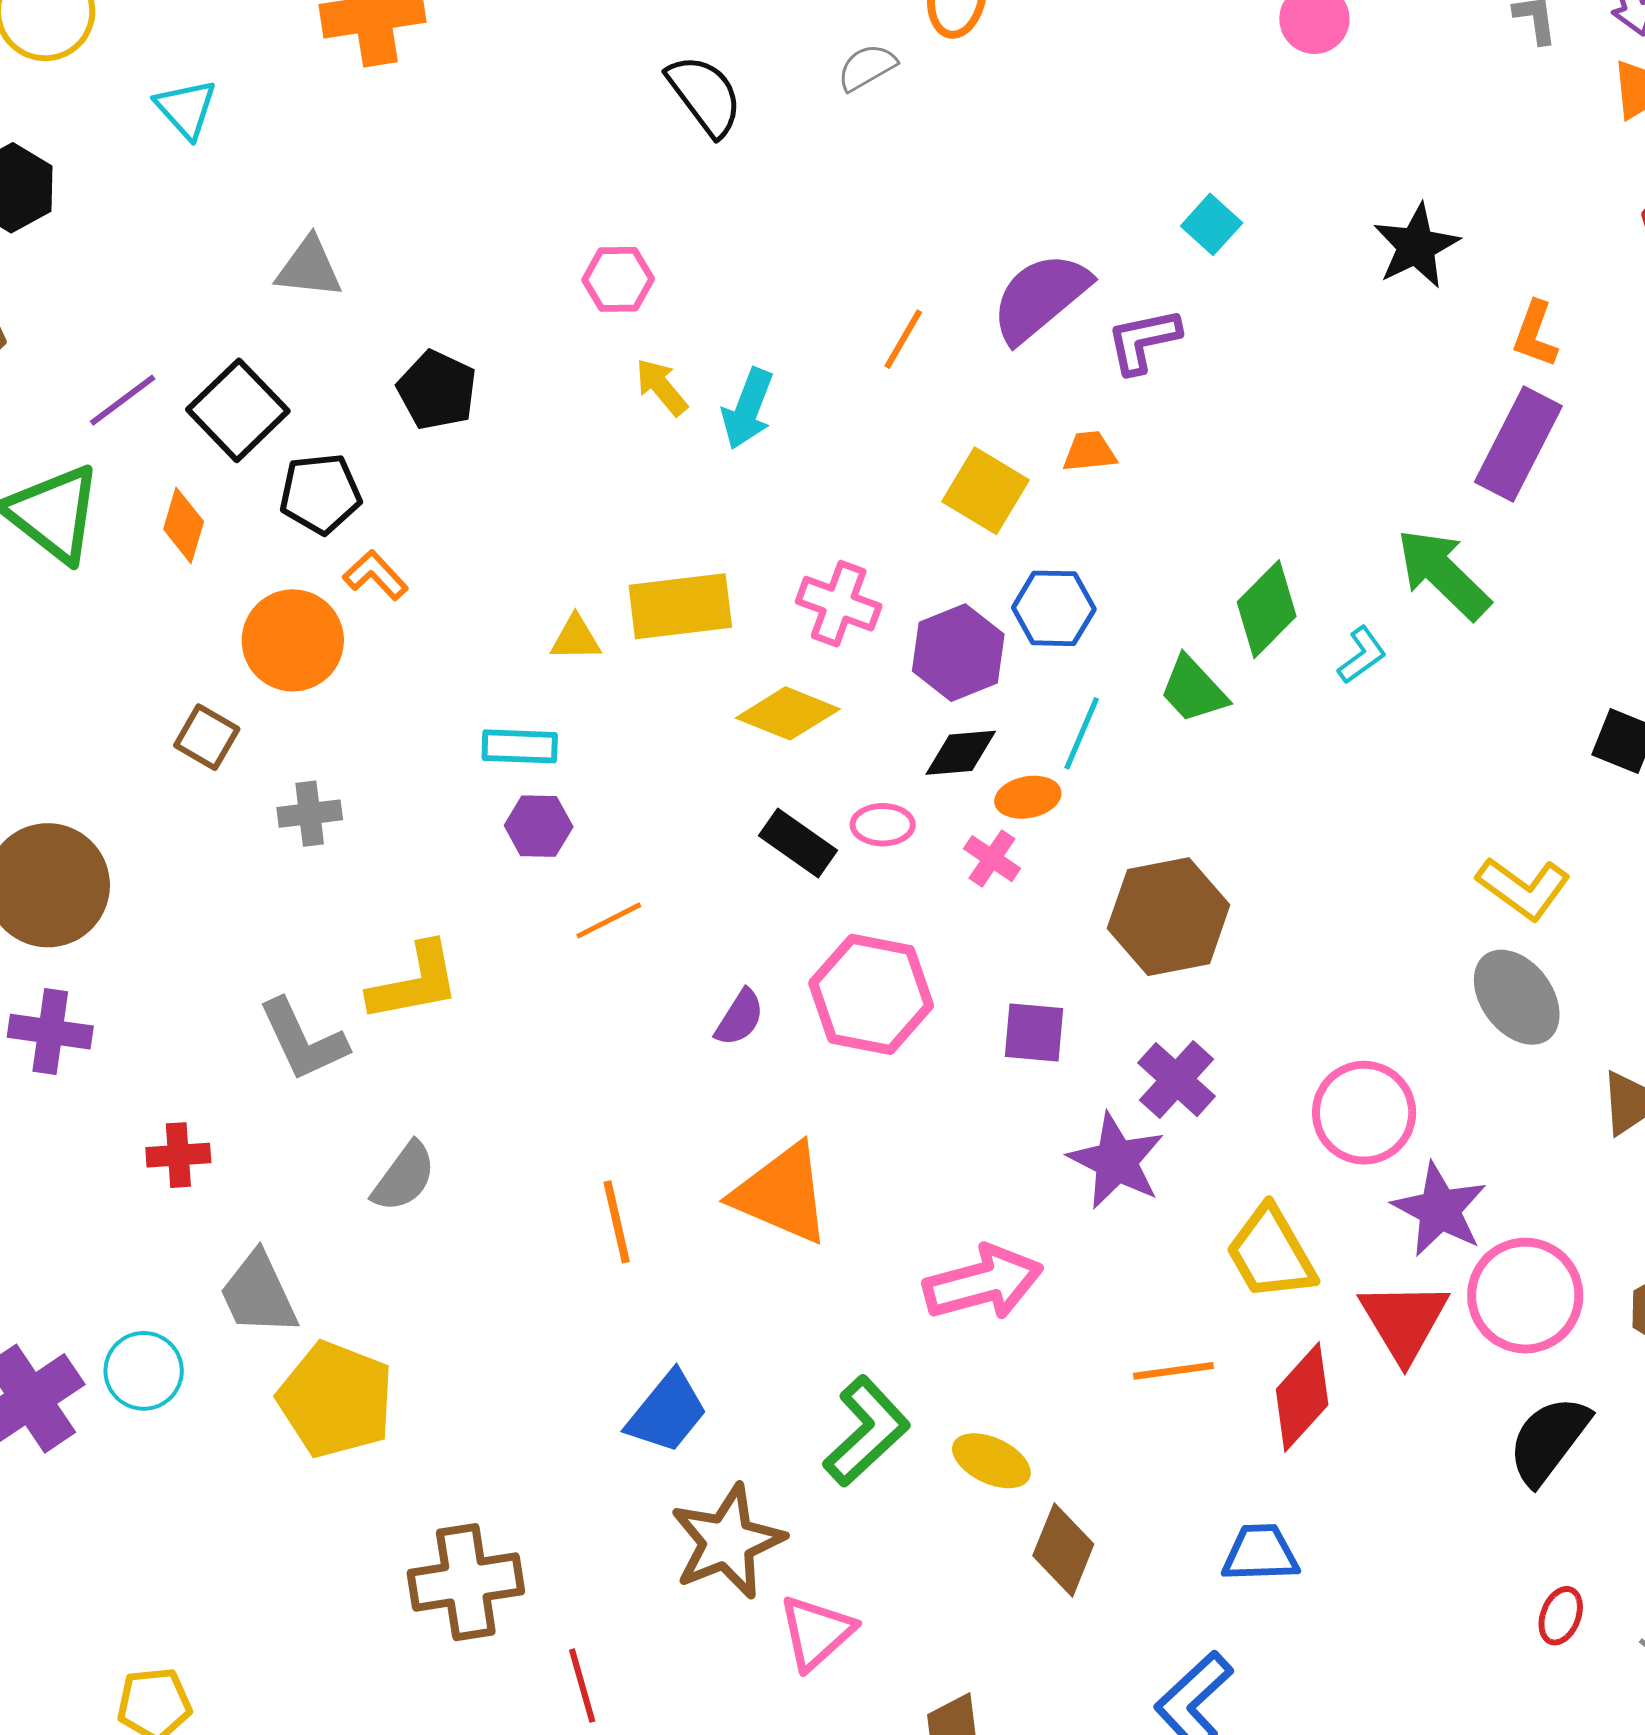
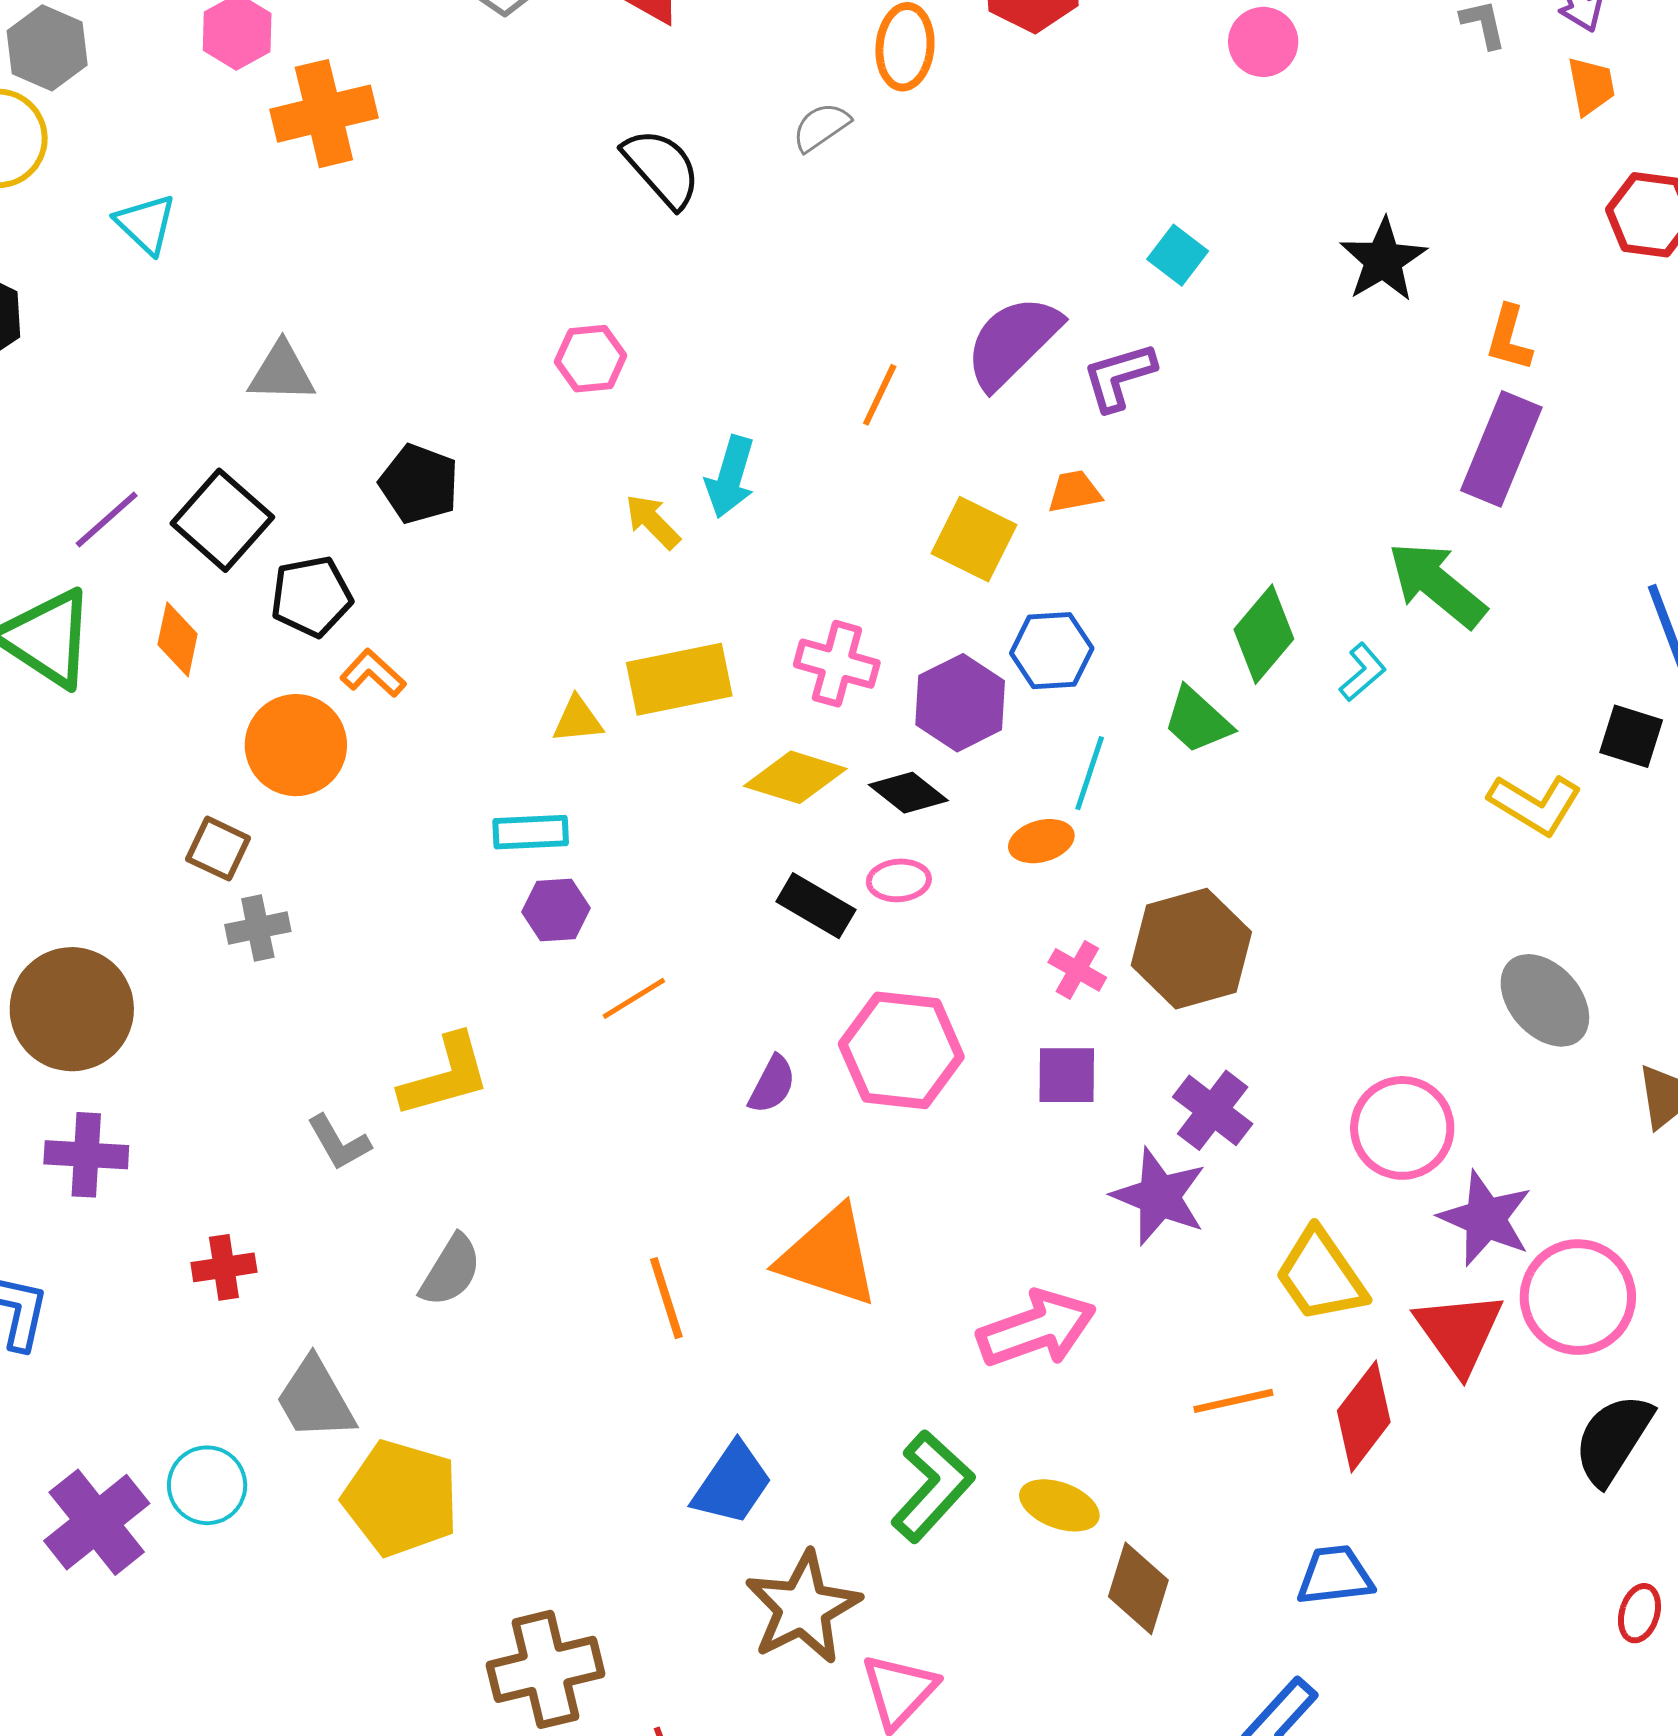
yellow arrow: (661, 387) -> (653, 521), moved
black diamond: (961, 753) -> (908, 793), moved, turned 48
gray cross: (310, 814) -> (258, 928), moved
pink cross: (992, 859) -> (1077, 970), moved
yellow L-shape: (1523, 888) -> (1535, 804), moved
gray L-shape: (303, 1040) -> (339, 1143), size x0.7

